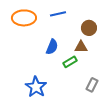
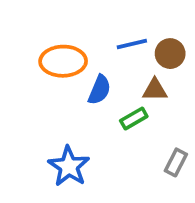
blue line: (58, 14) -> (132, 44), moved
orange ellipse: (24, 18) -> (63, 61), moved

